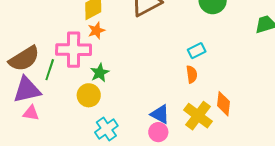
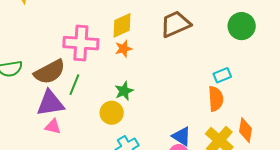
pink cross: (74, 50) -> (81, 43), moved
orange semicircle: (192, 74) -> (216, 99), size x1.4

